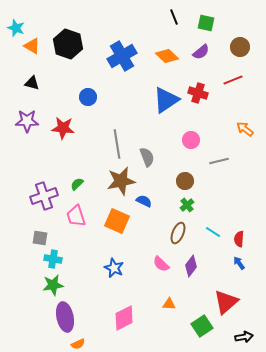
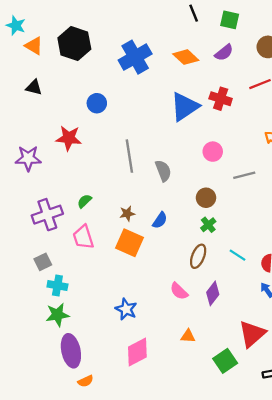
purple star: (27, 121) -> (28, 158), moved
brown star: (121, 181) -> (127, 213), moved, size x0.5
blue semicircle: (144, 201) -> (160, 220), turned 98
gray square: (40, 238) -> (43, 262), turned -35
blue star: (114, 268) -> (126, 309), moved

